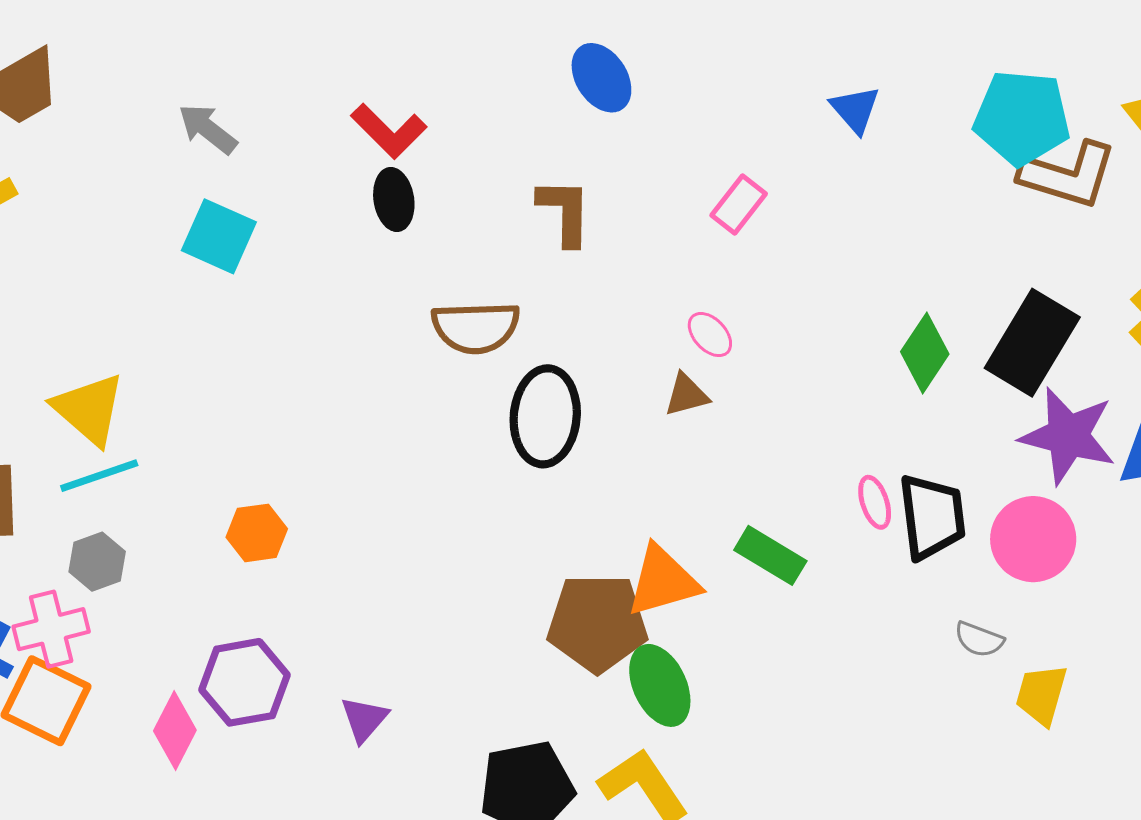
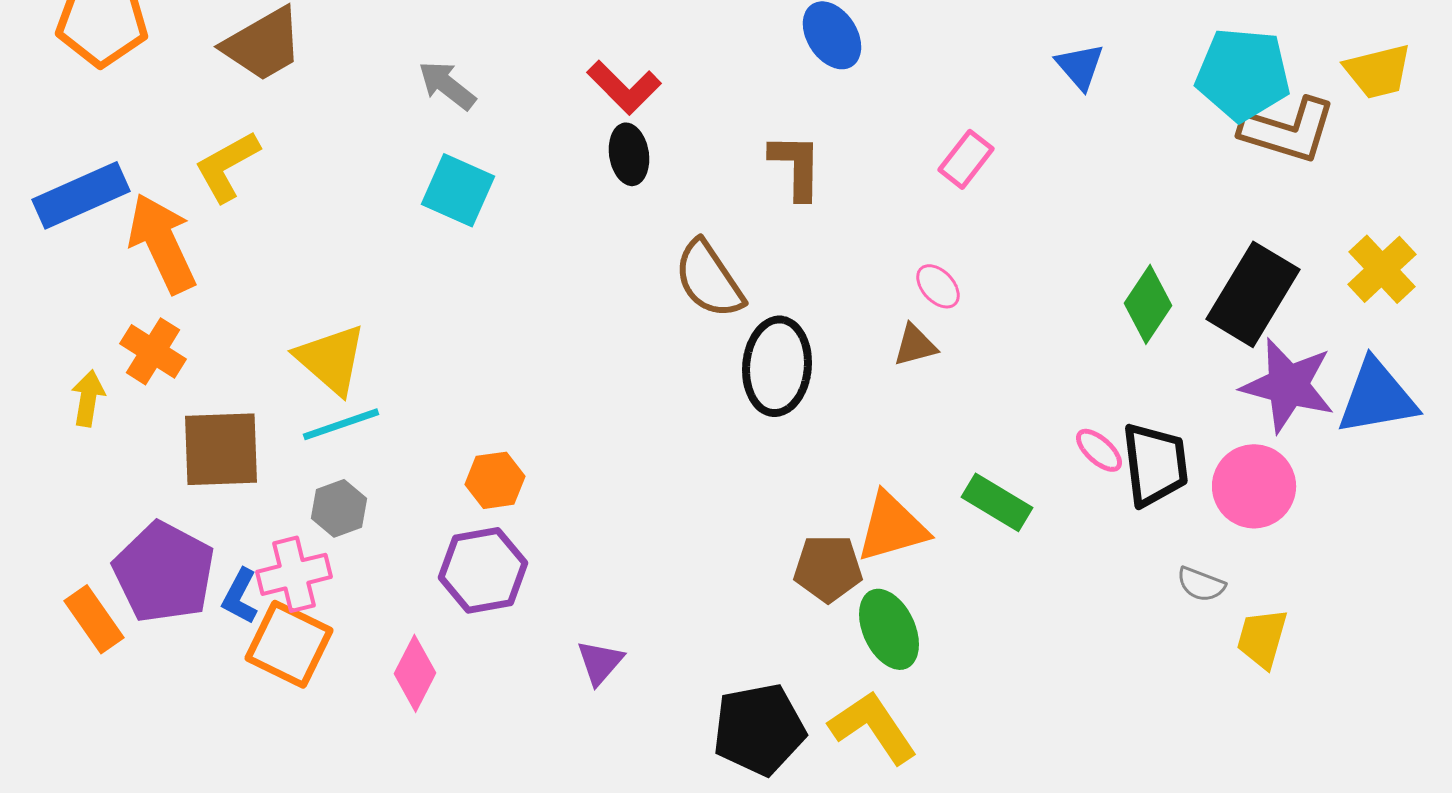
brown semicircle: (476, 327) -> (709, 279), turned 58
pink ellipse: (875, 502) -> (1099, 450), turned -30
brown pentagon: (597, 623) -> (828, 568), size x0.7
purple hexagon: (244, 682) -> (483, 570), moved

